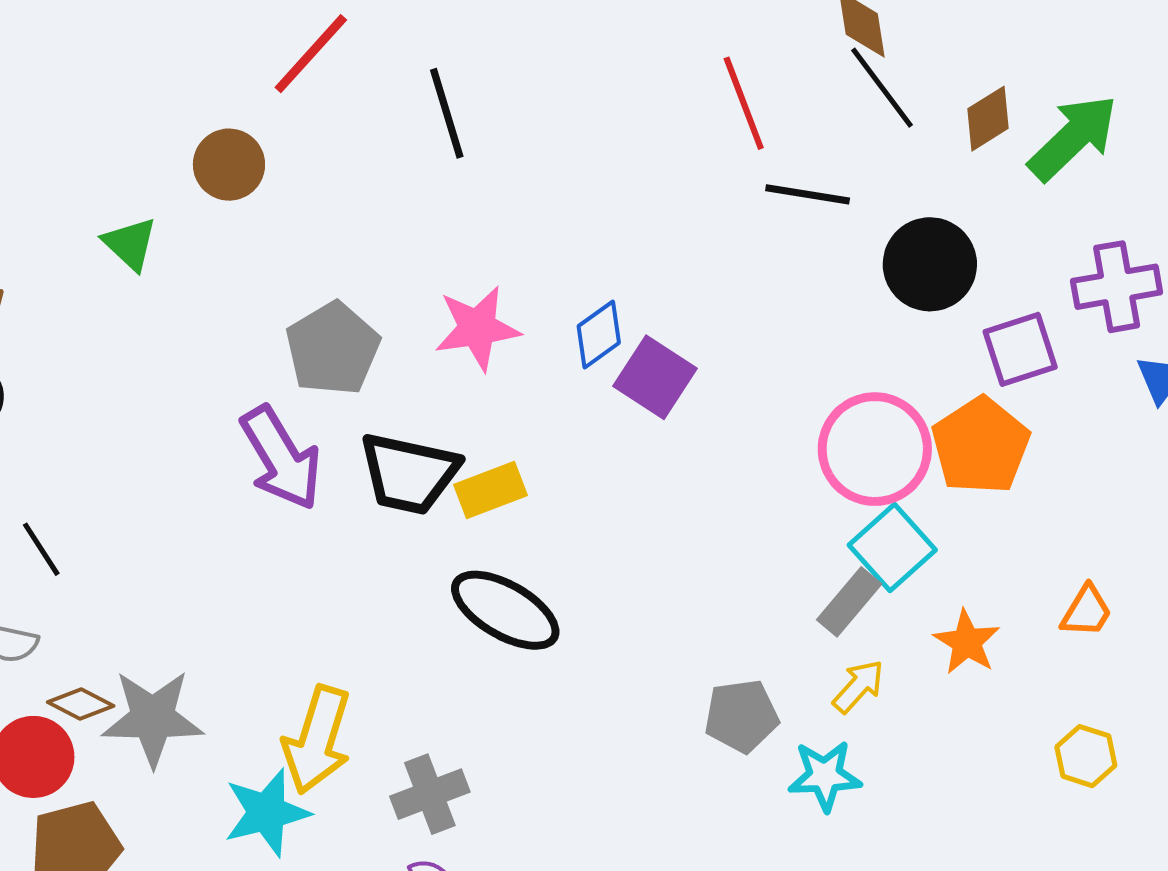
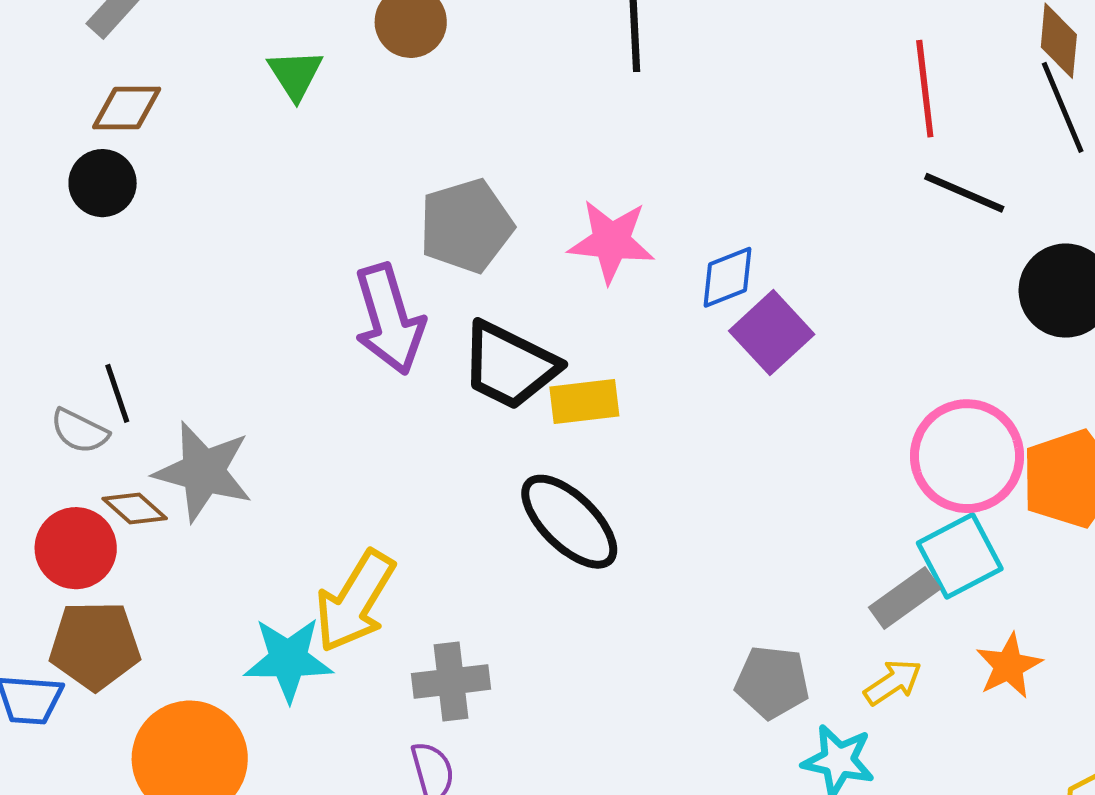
black line: (41, 549) -> (117, 393), moved
gray star: (153, 718) -> (203, 472), moved

